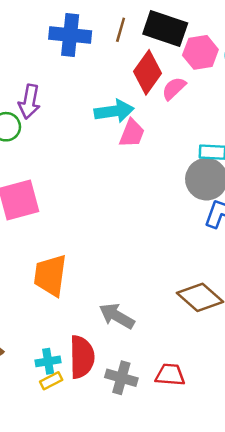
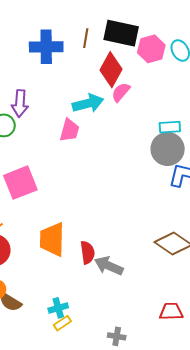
pink semicircle: (174, 88) -> (121, 92), moved
pink trapezoid: (132, 133) -> (69, 130), moved
red semicircle: (82, 357) -> (87, 253), moved, size x0.7
red trapezoid: (170, 375) -> (171, 311), moved
gray cross: (121, 378) -> (117, 336), moved, size x0.7

